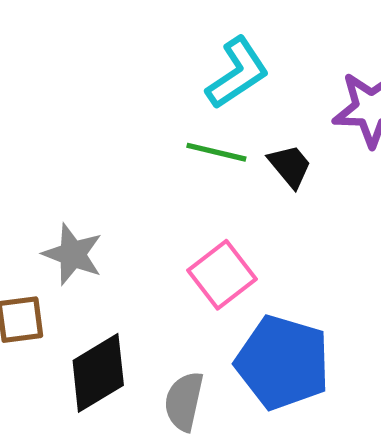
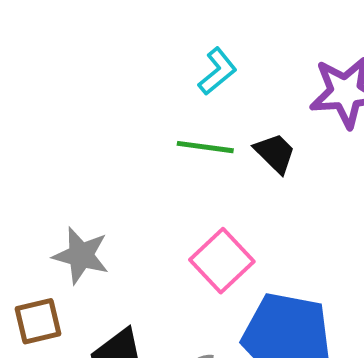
cyan L-shape: (237, 73) -> (217, 71), size x0.7

